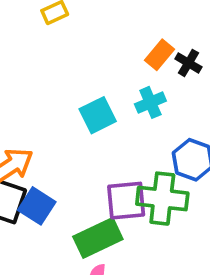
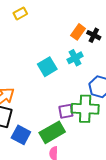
purple square: (126, 201) -> (66, 111), size x0.7
blue square: (37, 206) -> (21, 135), moved

